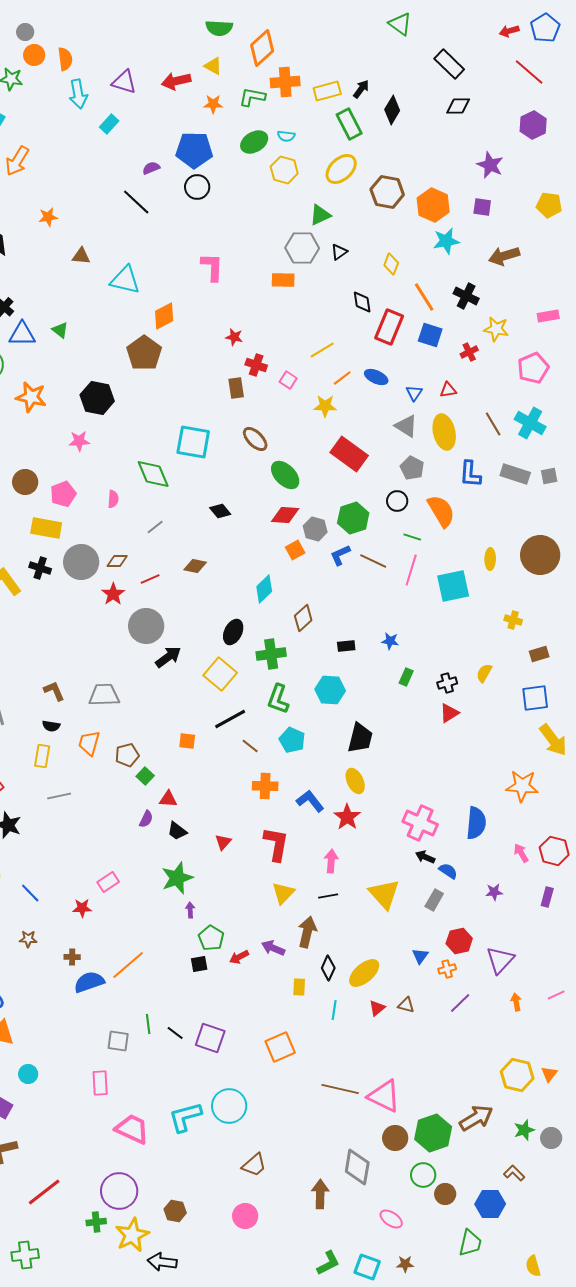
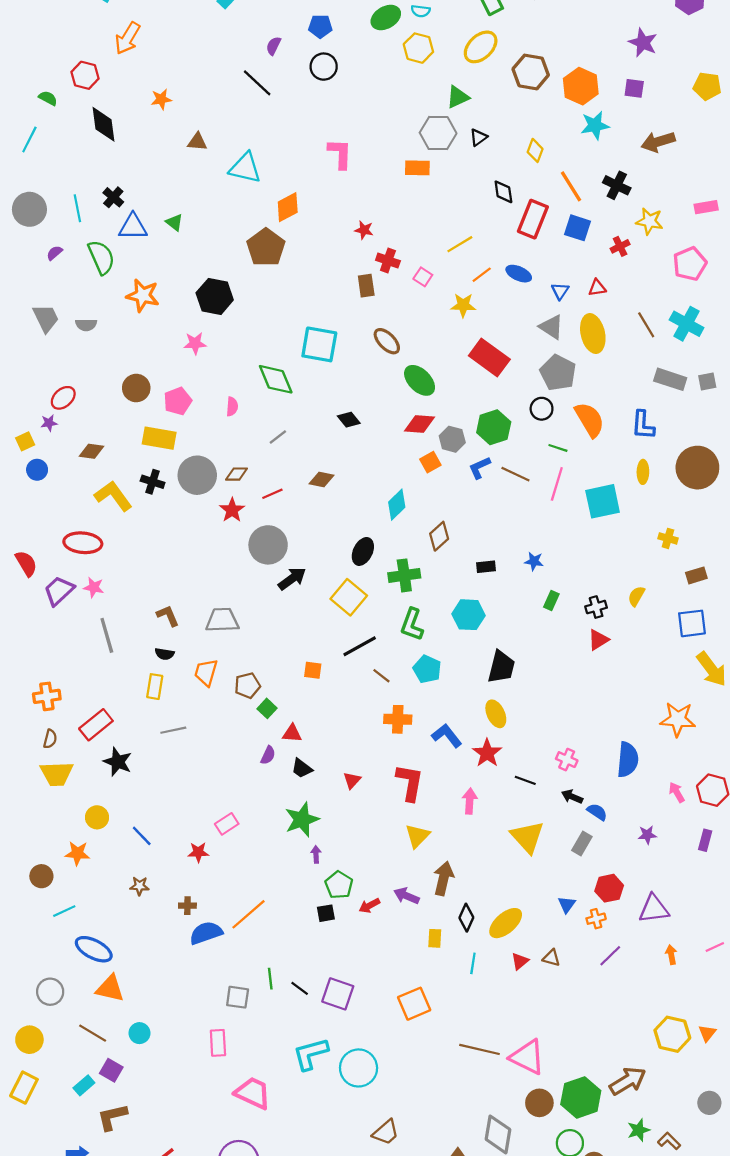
blue pentagon: (194, 150) -> (320, 26), size x0.6
purple semicircle: (151, 168) -> (274, 46), turned -42
gray pentagon: (412, 468) -> (558, 373), size x1.4
blue L-shape: (470, 474) -> (643, 425), moved
pink cross: (420, 823) -> (567, 760), size x0.6
black line: (328, 896) -> (525, 780), moved, turned 30
purple triangle: (500, 960) -> (654, 909), turned 40
cyan L-shape: (185, 1117) -> (311, 1054), moved
green star: (524, 1130) -> (639, 1130), moved

